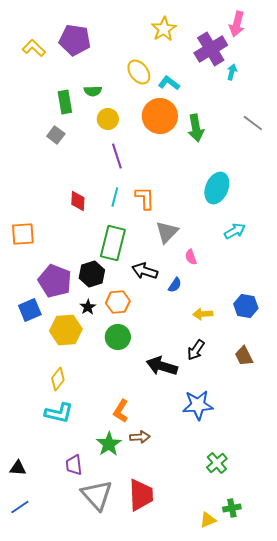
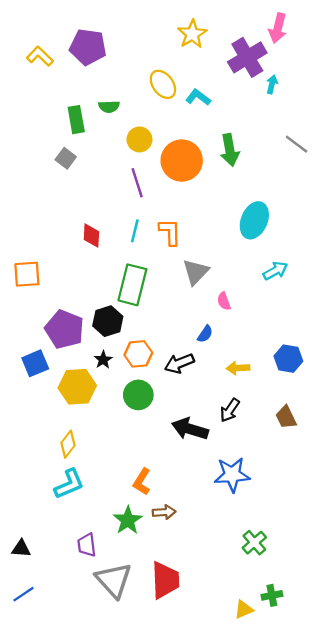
orange circle: (160, 116) -> (182, 161), moved
yellow circle: (108, 119) -> (139, 139), moved
black arrow: (145, 271) -> (179, 363), moved, turned -40
cyan L-shape: (59, 413) -> (69, 484), turned -36

